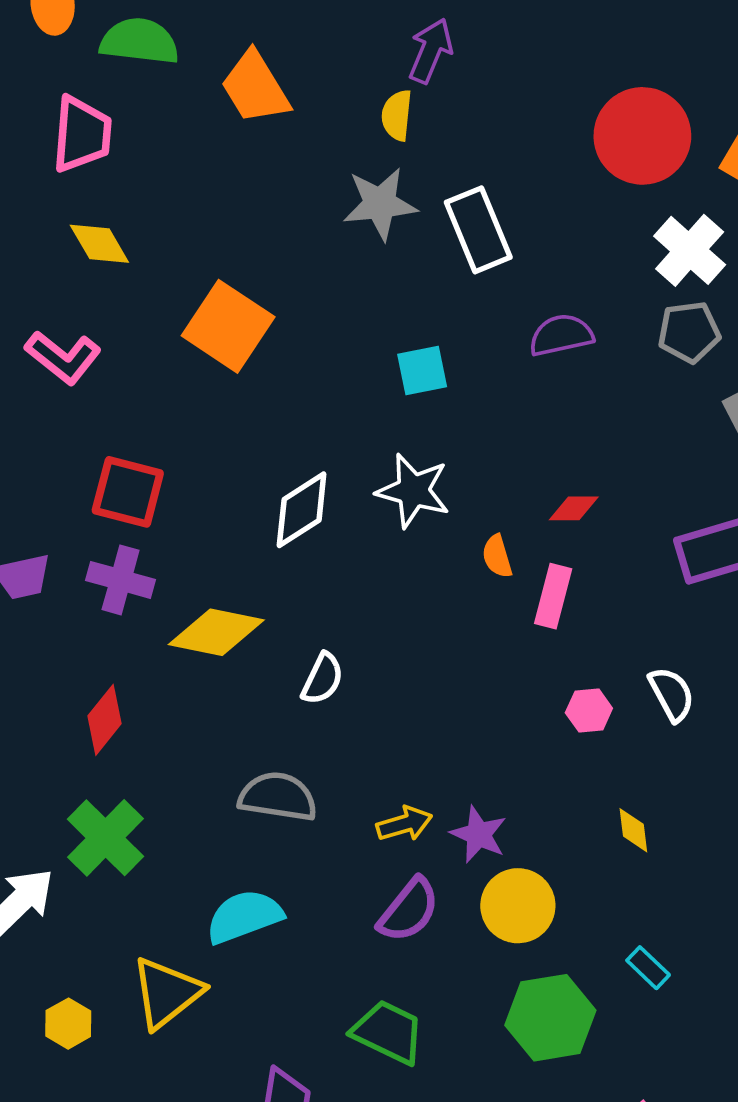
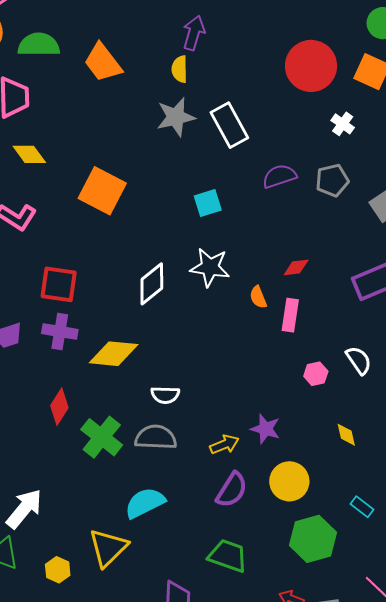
white cross: (690, 250) -> (343, 124), size x0.6
gray pentagon: (689, 332) -> (332, 180), moved
white semicircle: (322, 679) -> (165, 395), moved, turned 72
purple star: (479, 834) -> (265, 429), moved
green cross: (105, 838) -> (102, 437), moved

